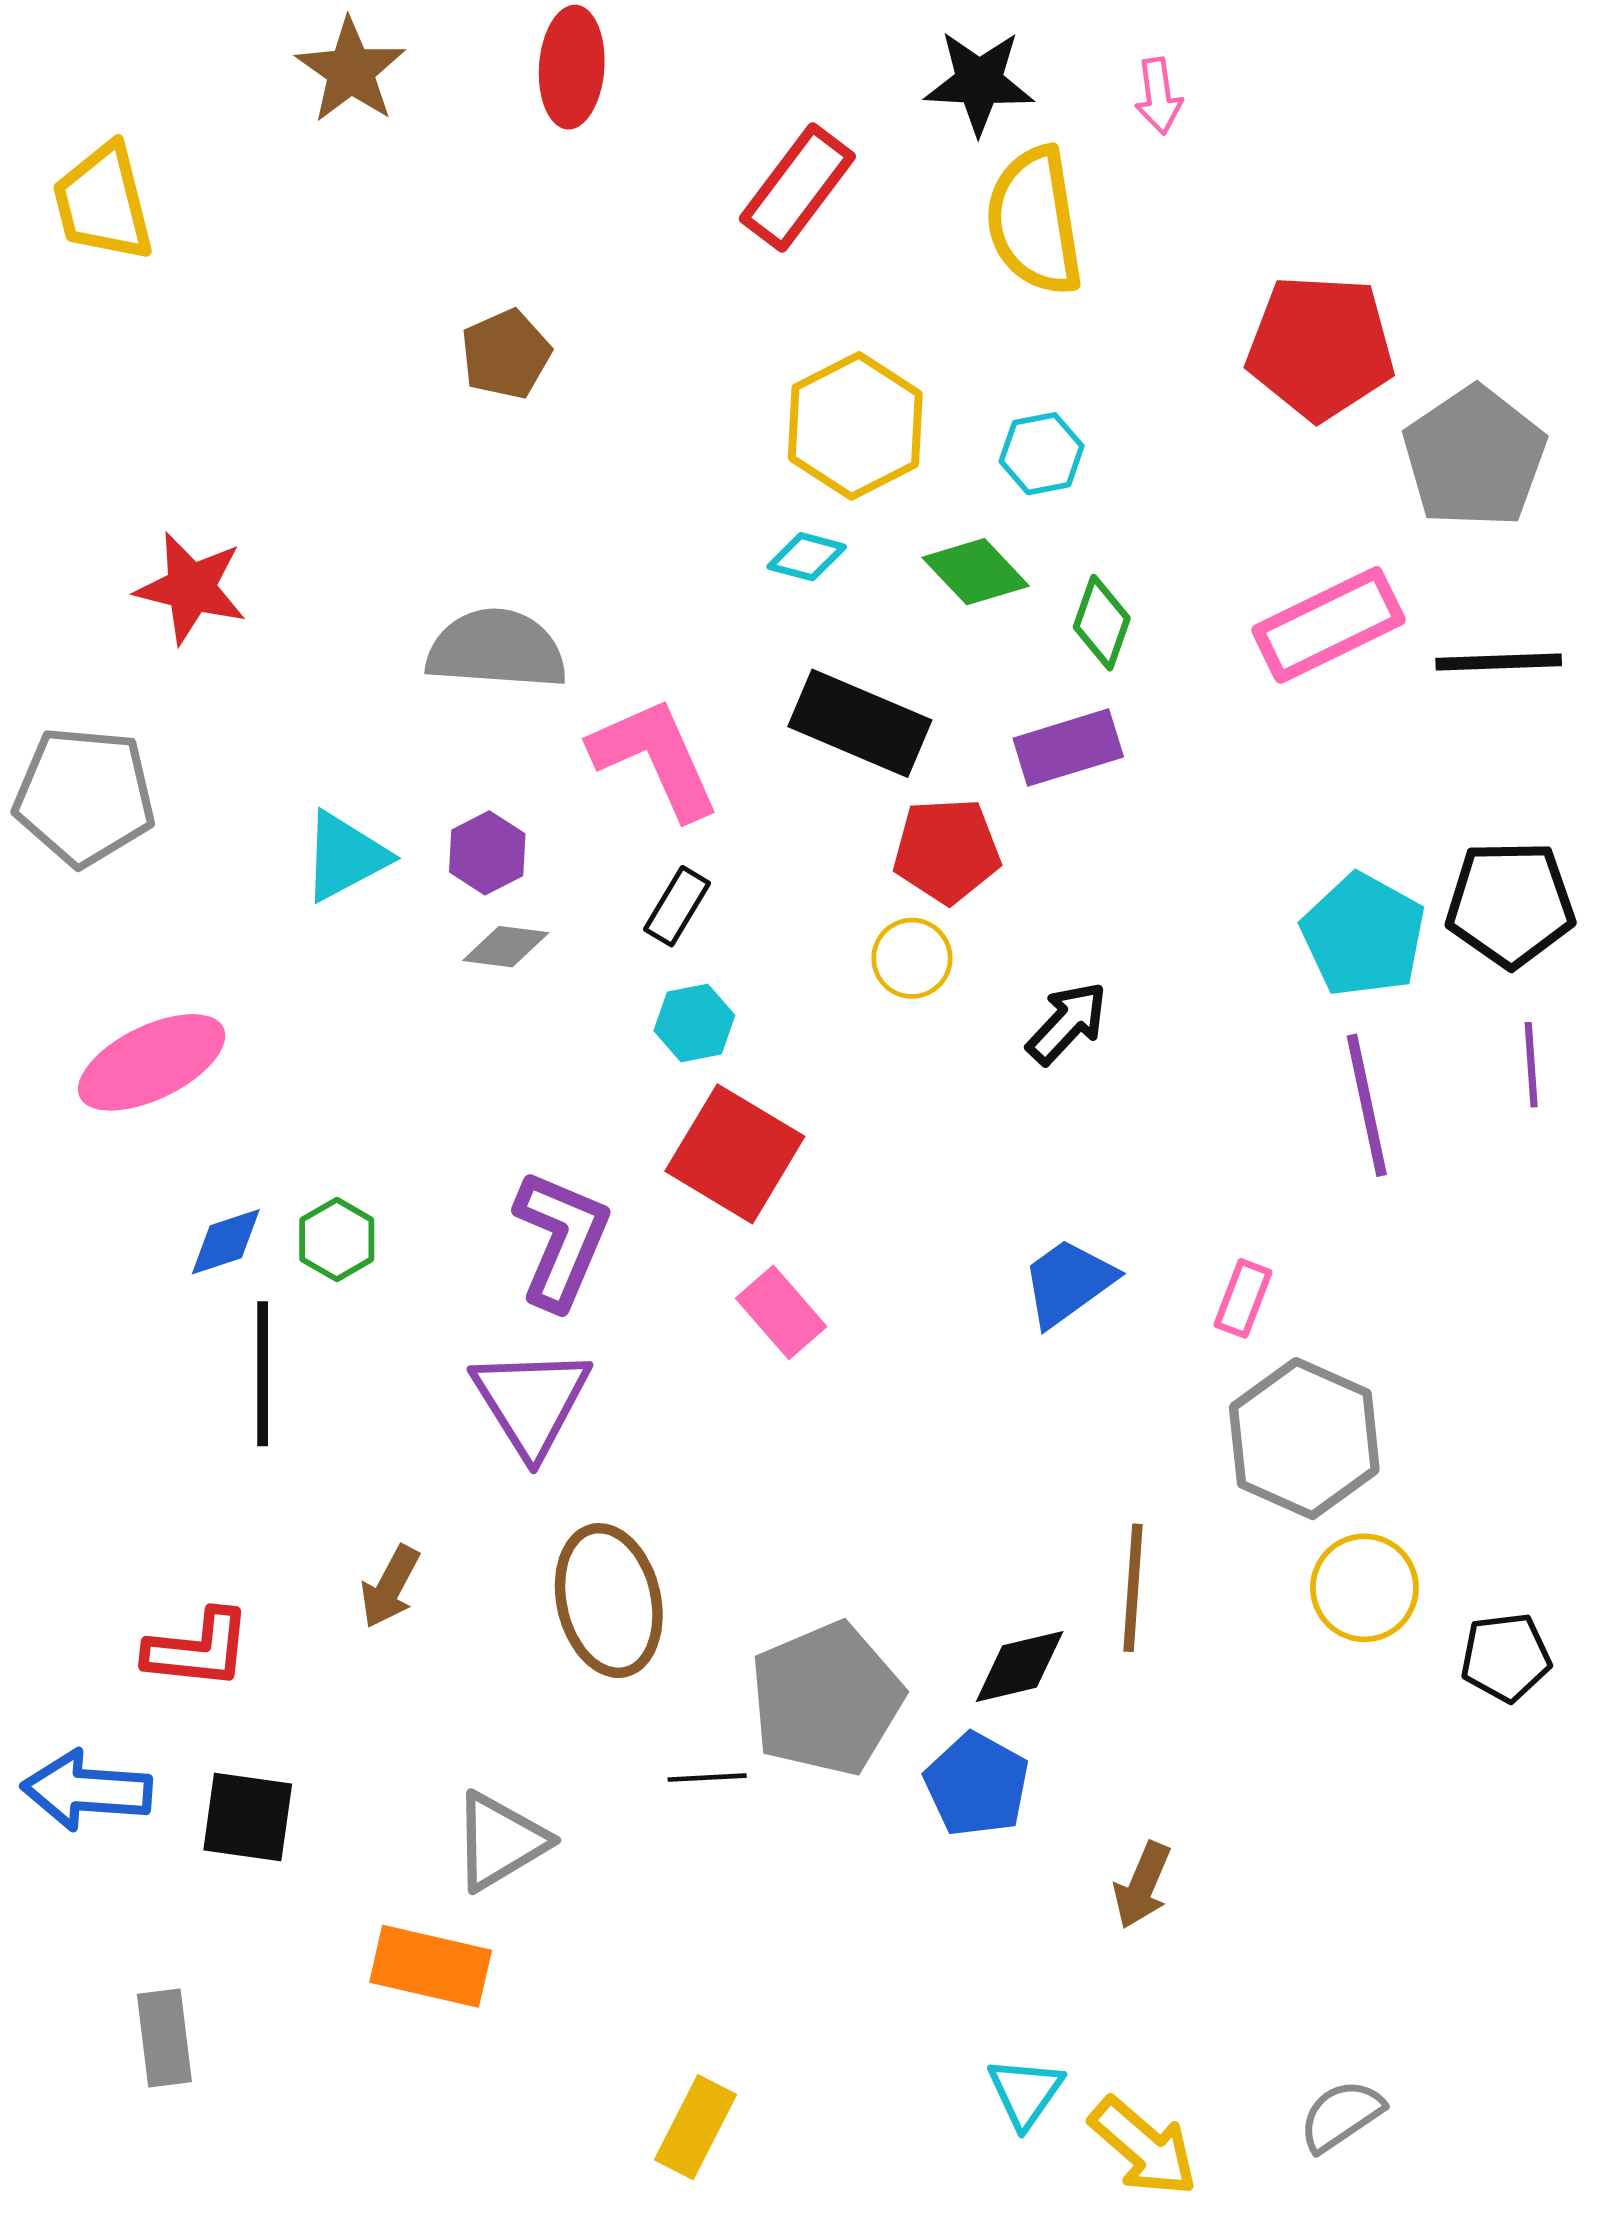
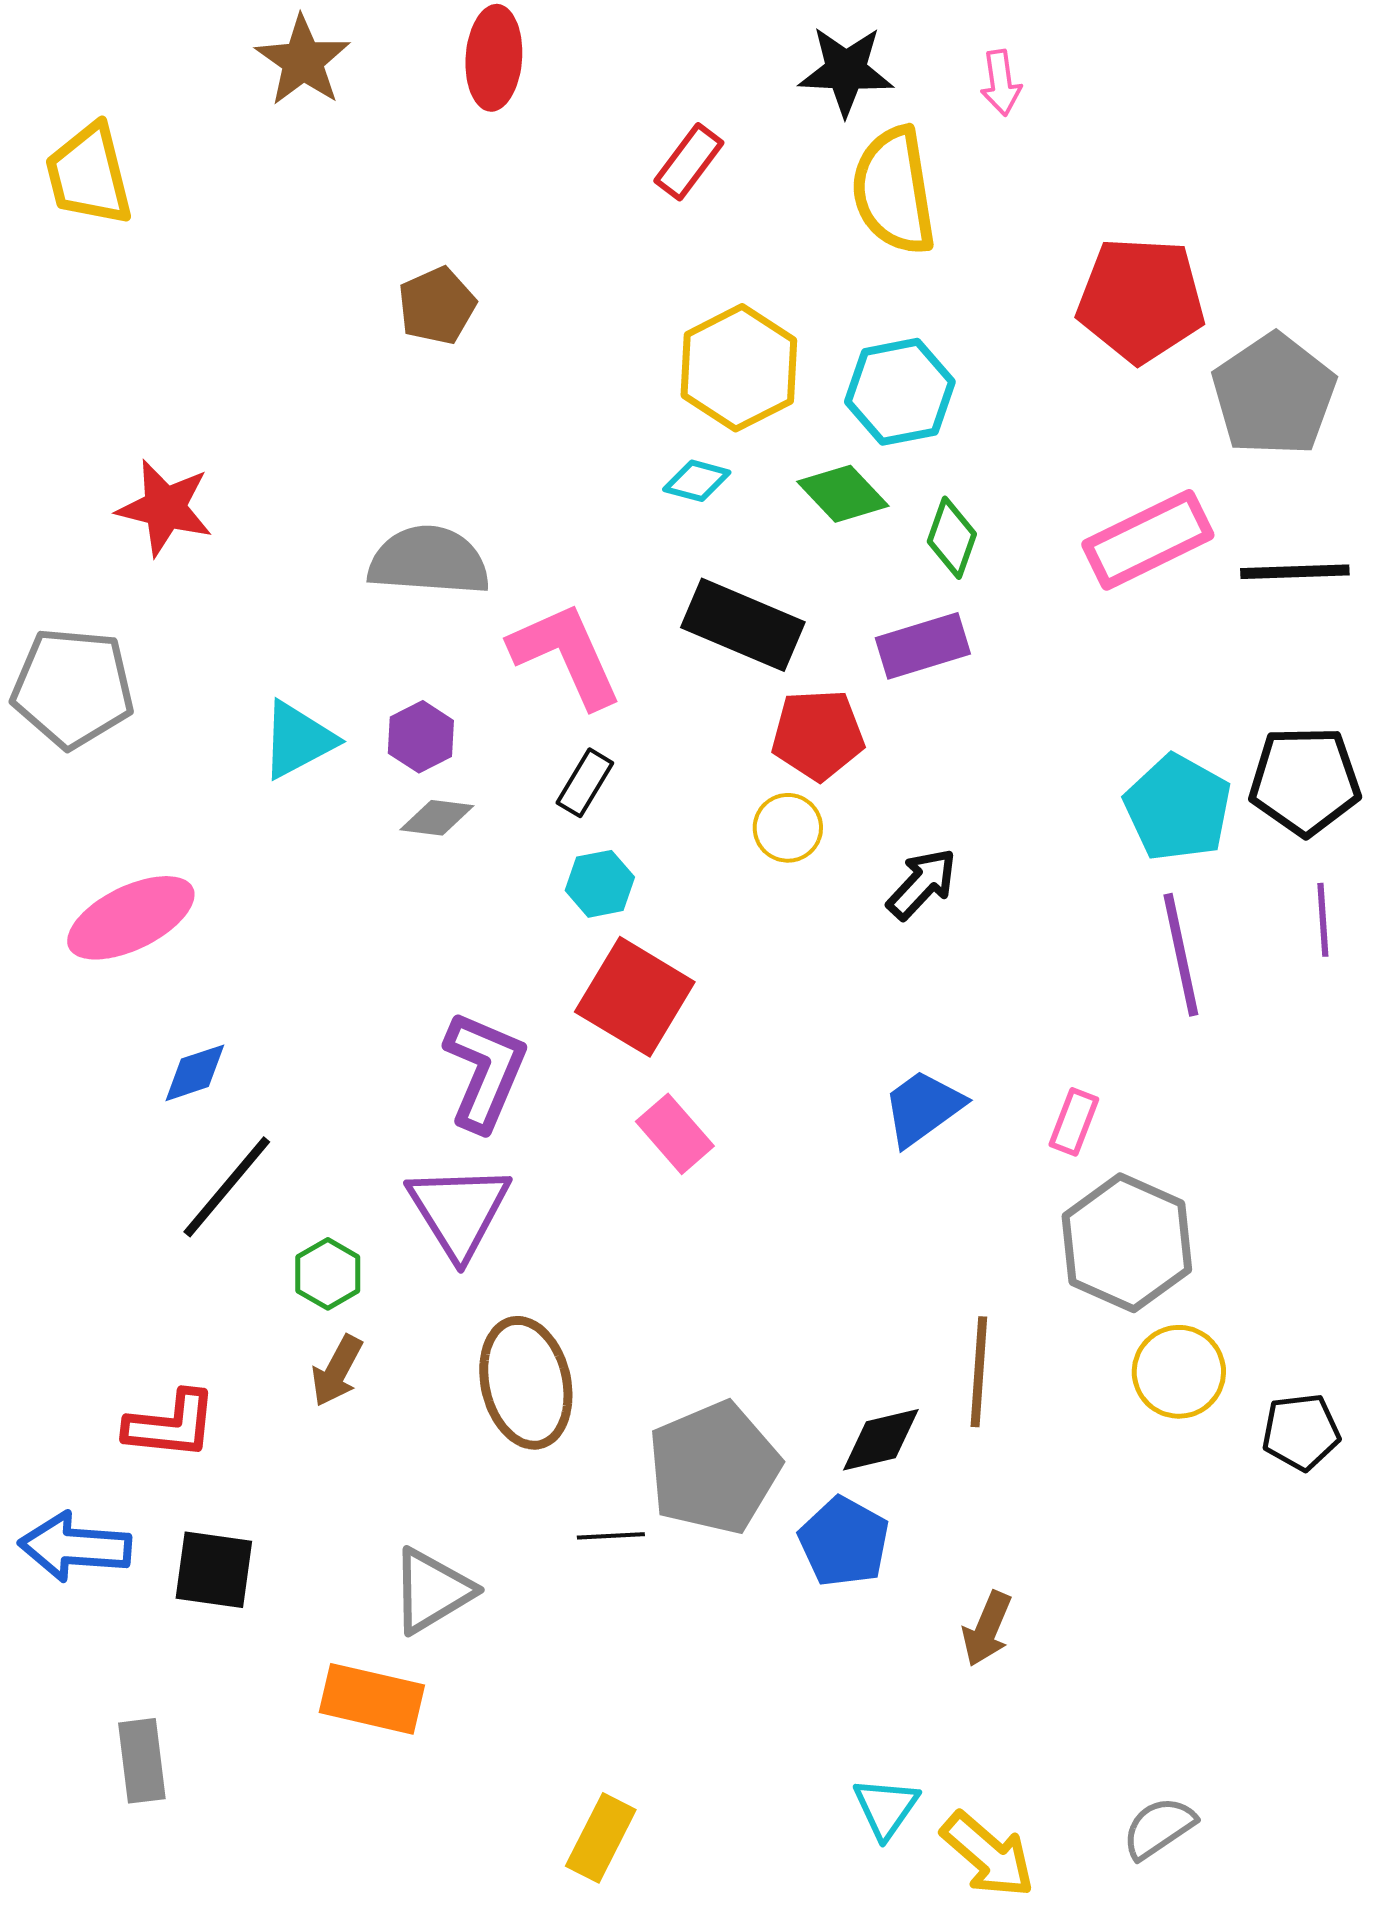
red rectangle: (797, 187) -> (689, 162), size x0.7
cyan hexagon: (1042, 454) -> (900, 392), size x1.5
green hexagon: (337, 1239) -> (328, 1274), moved
black line: (263, 1374) -> (227, 1187), turned 40

